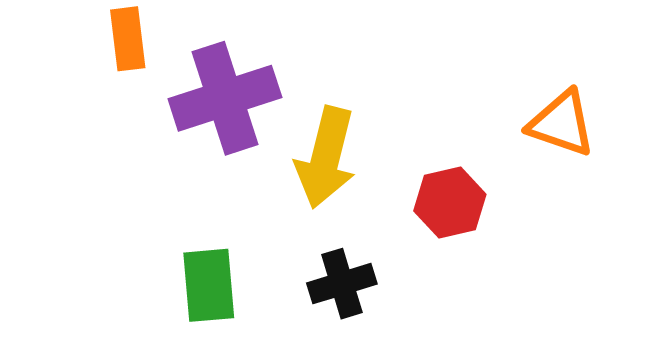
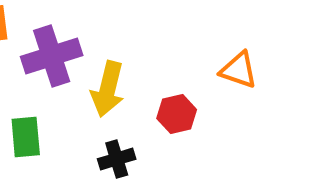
green rectangle: (209, 285) -> (26, 137), moved

